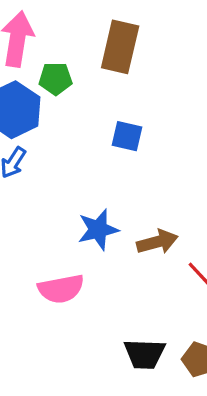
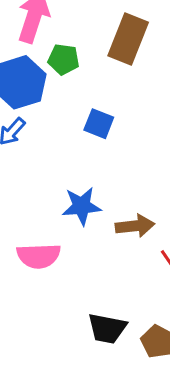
blue square: (127, 136) -> (99, 124), moved

